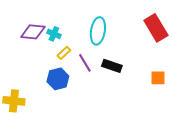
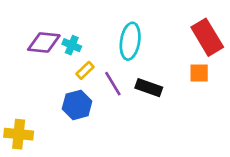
orange square: (158, 78) -> (199, 73), moved

